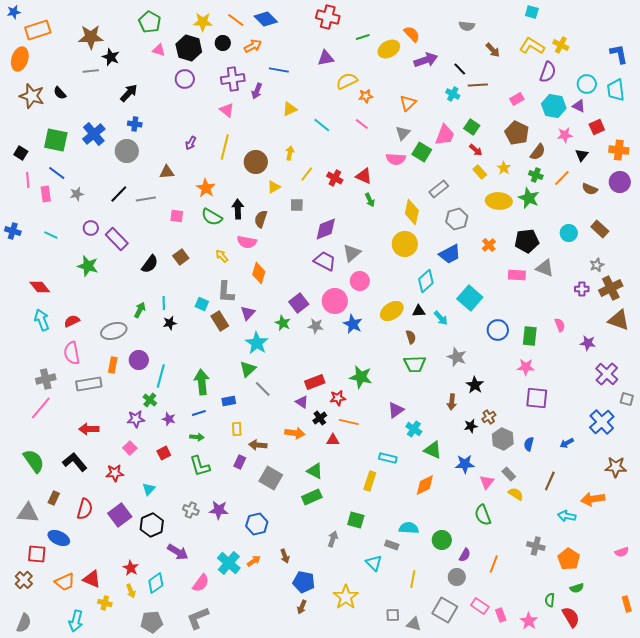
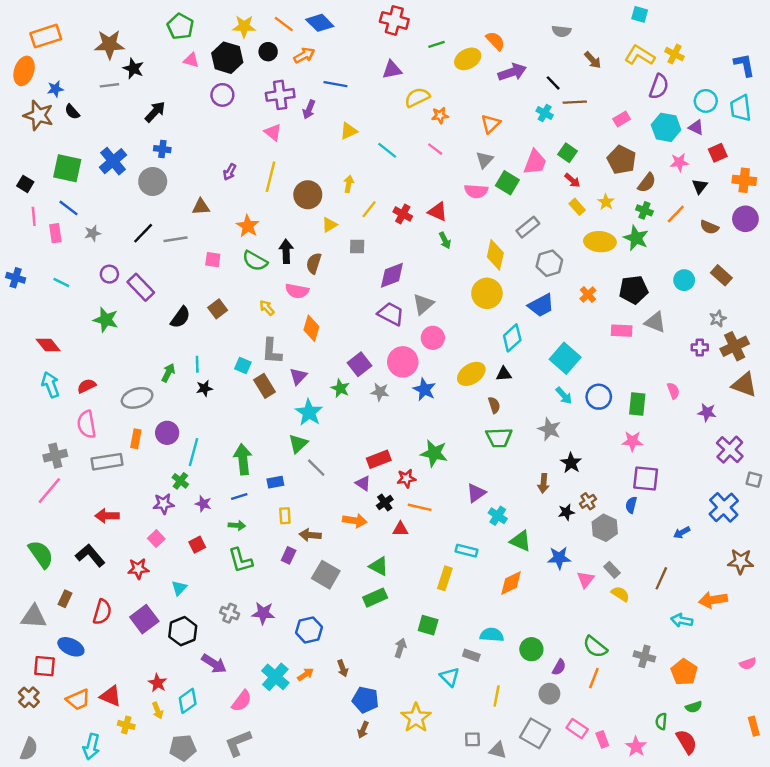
blue star: (14, 12) -> (55, 89), moved
cyan arrow: (441, 318) -> (564, 396), moved
blue semicircle: (529, 444) -> (631, 505), moved
green semicircle: (483, 515) -> (595, 647), moved, turned -30

